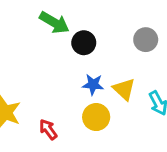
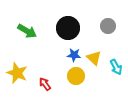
green arrow: (54, 23) -> (27, 31), moved
black circle: (84, 43) -> (68, 28), size x1.5

